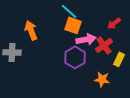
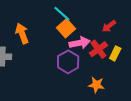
orange square: (73, 25) -> (66, 28), turned 30
yellow rectangle: (119, 59) -> (115, 53), moved

